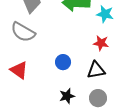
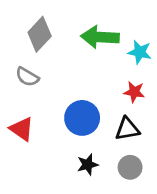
gray semicircle: (23, 32) -> (27, 77), size x0.7
blue circle: (63, 62) -> (82, 118), size x1.6

